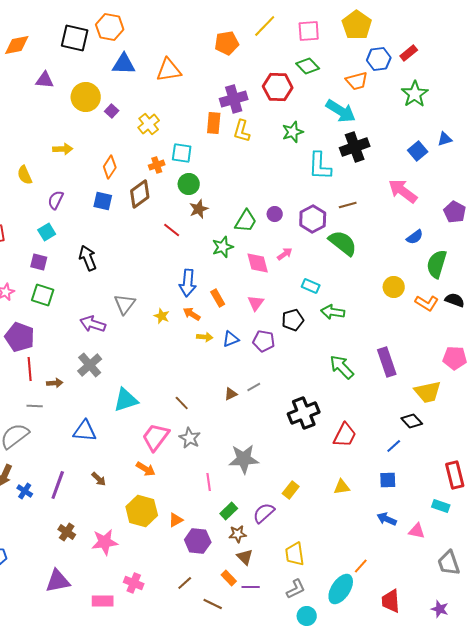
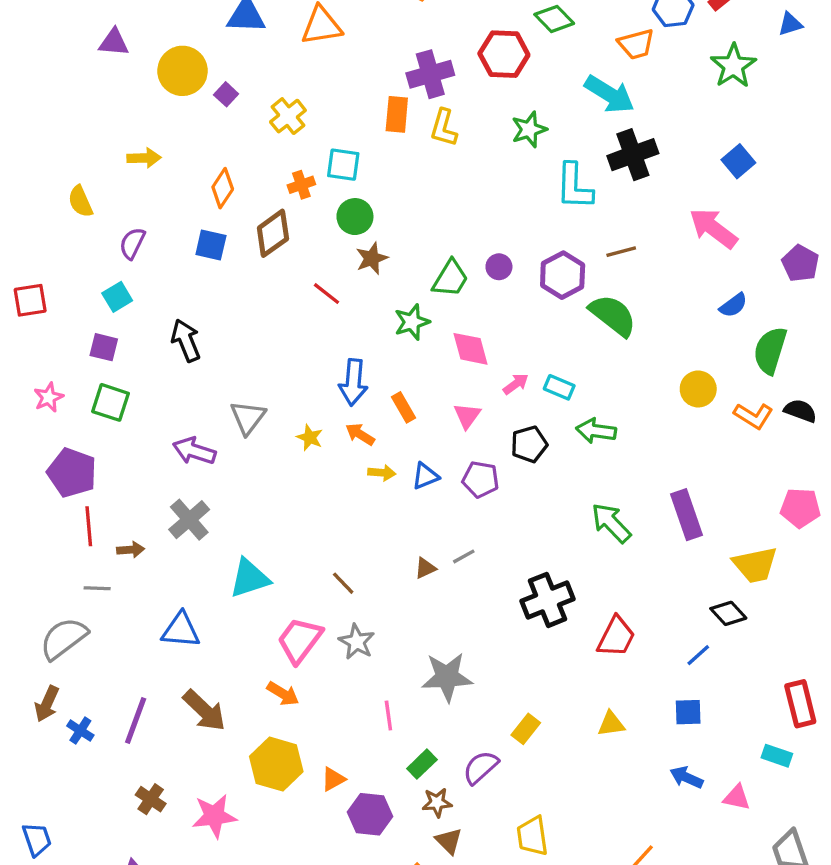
blue triangle: (445, 139) -> (790, 24), moved
pink arrow: (285, 254) -> (516, 384), moved
brown arrow: (99, 479) -> (204, 710), size x1.8

